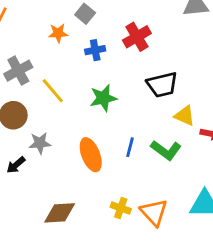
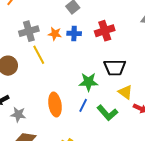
orange star: (58, 33) -> (55, 34), moved
gray cross: (18, 71) -> (29, 31), moved
green star: (103, 98) -> (88, 82), moved
gray star: (40, 143) -> (18, 114), moved

